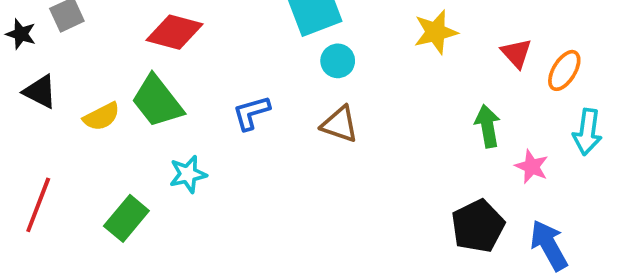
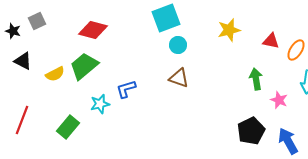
red triangle: (516, 53) -> (271, 41), turned -36
green trapezoid: (157, 101) -> (84, 66), turned 88
blue L-shape: (251, 113) -> (126, 89), moved

